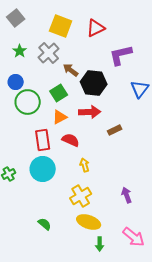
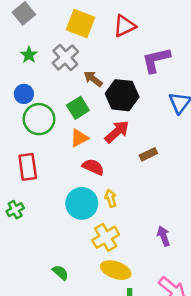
red arrow: (90, 112) -> (117, 132), turned -40
red rectangle: (43, 140) -> (28, 167), moved
cyan circle: (43, 169) -> (82, 203), moved

